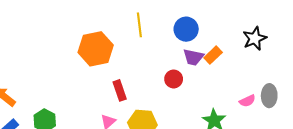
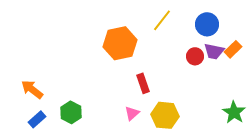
yellow line: (139, 25) -> (162, 20), turned 45
red circle: (174, 79) -> (195, 56), moved

